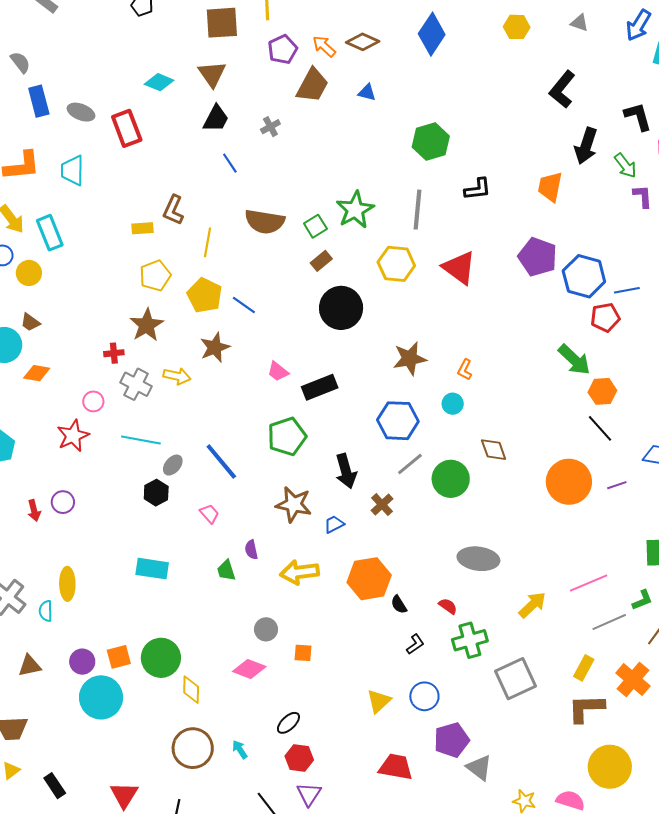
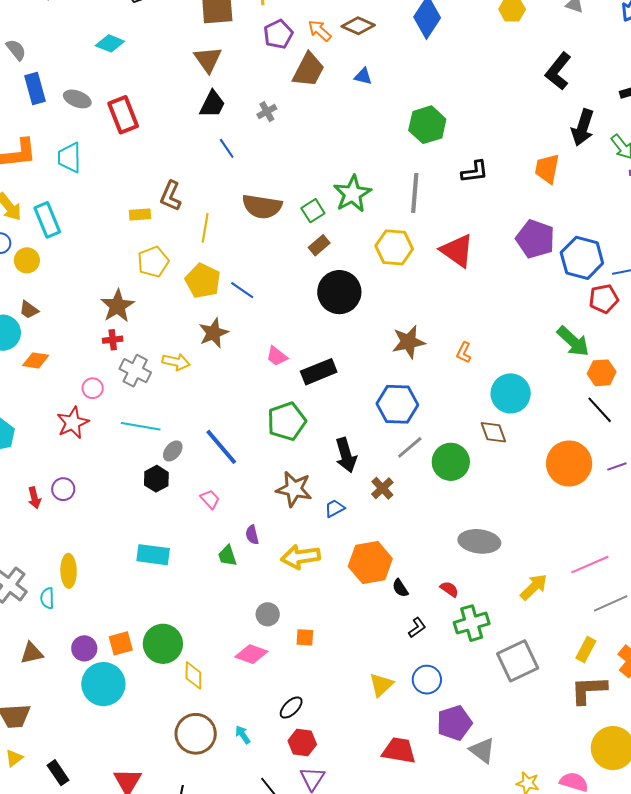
cyan diamond: (159, 82) -> (110, 43), moved
brown star: (147, 325) -> (117, 306), moved
cyan circle: (453, 404) -> (511, 393), moved, size x1.8

